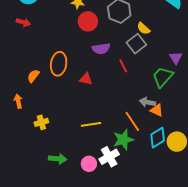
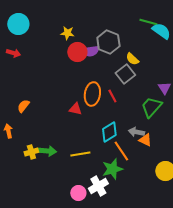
purple semicircle: (101, 49) -> (90, 51), moved
orange ellipse: (59, 64) -> (92, 94), moved
cyan diamond: (158, 138) -> (109, 132), moved
green arrow: (58, 159) -> (47, 151), moved

